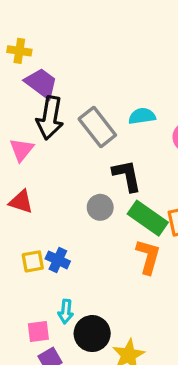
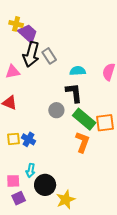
yellow cross: (19, 51) -> (16, 24), moved
cyan semicircle: (142, 116) -> (78, 71), moved
gray rectangle: (97, 127) -> (49, 56), moved, size x0.7
pink triangle: (21, 150) -> (13, 72), turned 35

